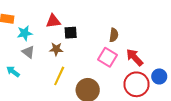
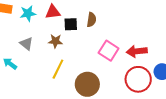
cyan star: (25, 33) -> (28, 13), moved
brown semicircle: (114, 35) -> (91, 20), moved
red arrow: (135, 57) -> (137, 51), turned -54

